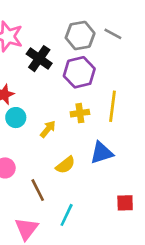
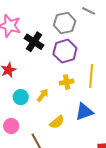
gray line: (113, 34) -> (89, 11), moved
cyan circle: (16, 118) -> (21, 97), moved

